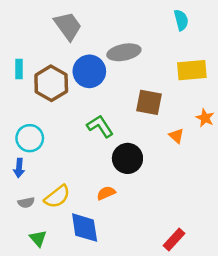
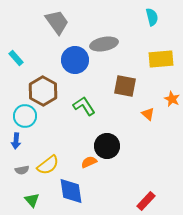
cyan rectangle: (19, 69) -> (16, 58), turned -42
brown hexagon: (51, 83) -> (43, 91), moved
black circle: (127, 158) -> (107, 146), moved

